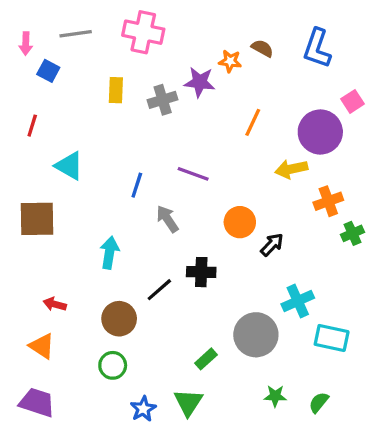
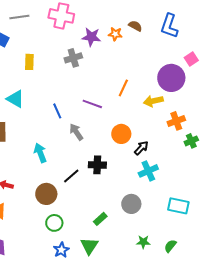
purple star: (200, 82) -> (91, 37), moved
yellow rectangle: (116, 90) -> (29, 62), moved
orange line: (253, 122) -> (123, 88), moved
blue line: (137, 185) -> (57, 111), turned -42
cyan arrow: (109, 253) -> (40, 153), turned -30
cyan cross: (298, 301) -> (148, 171), moved
gray circle: (256, 335) -> (131, 204), size x0.7
green circle: (113, 365) -> (54, 223), moved

